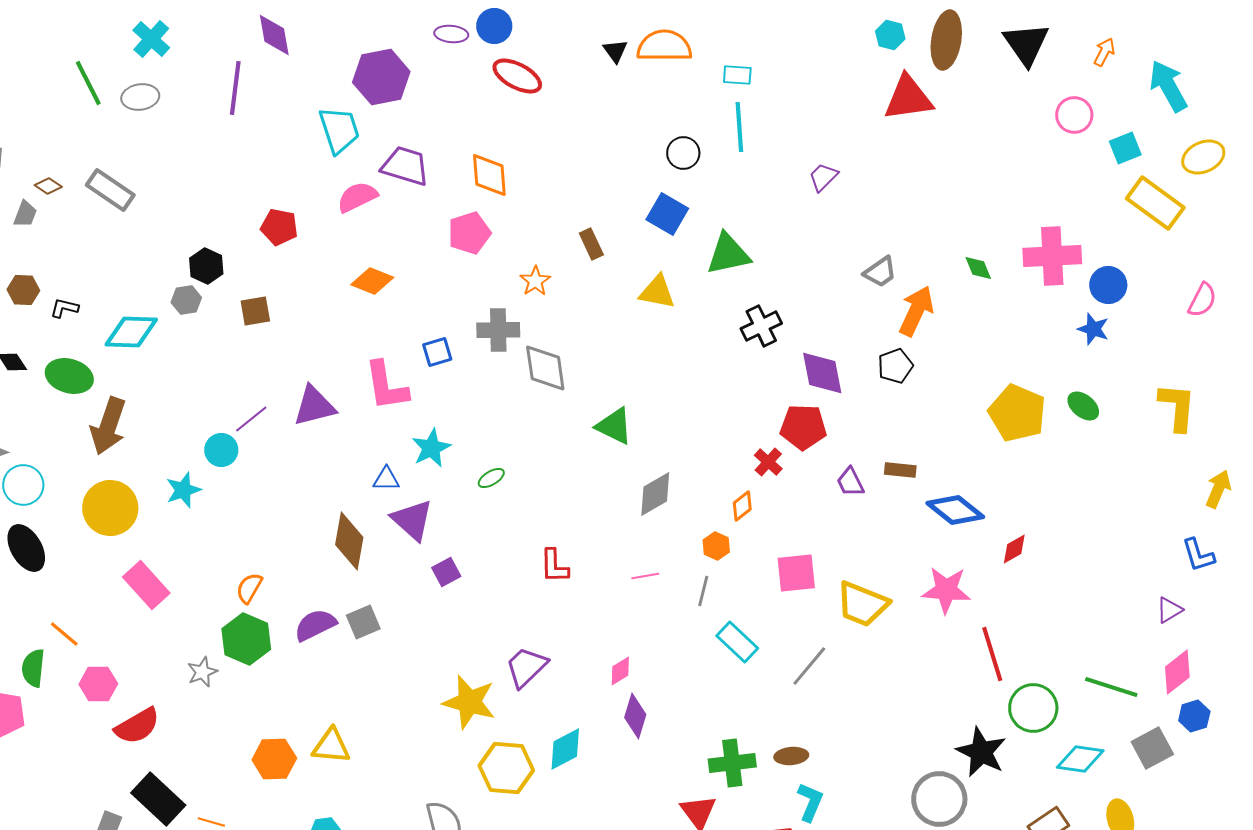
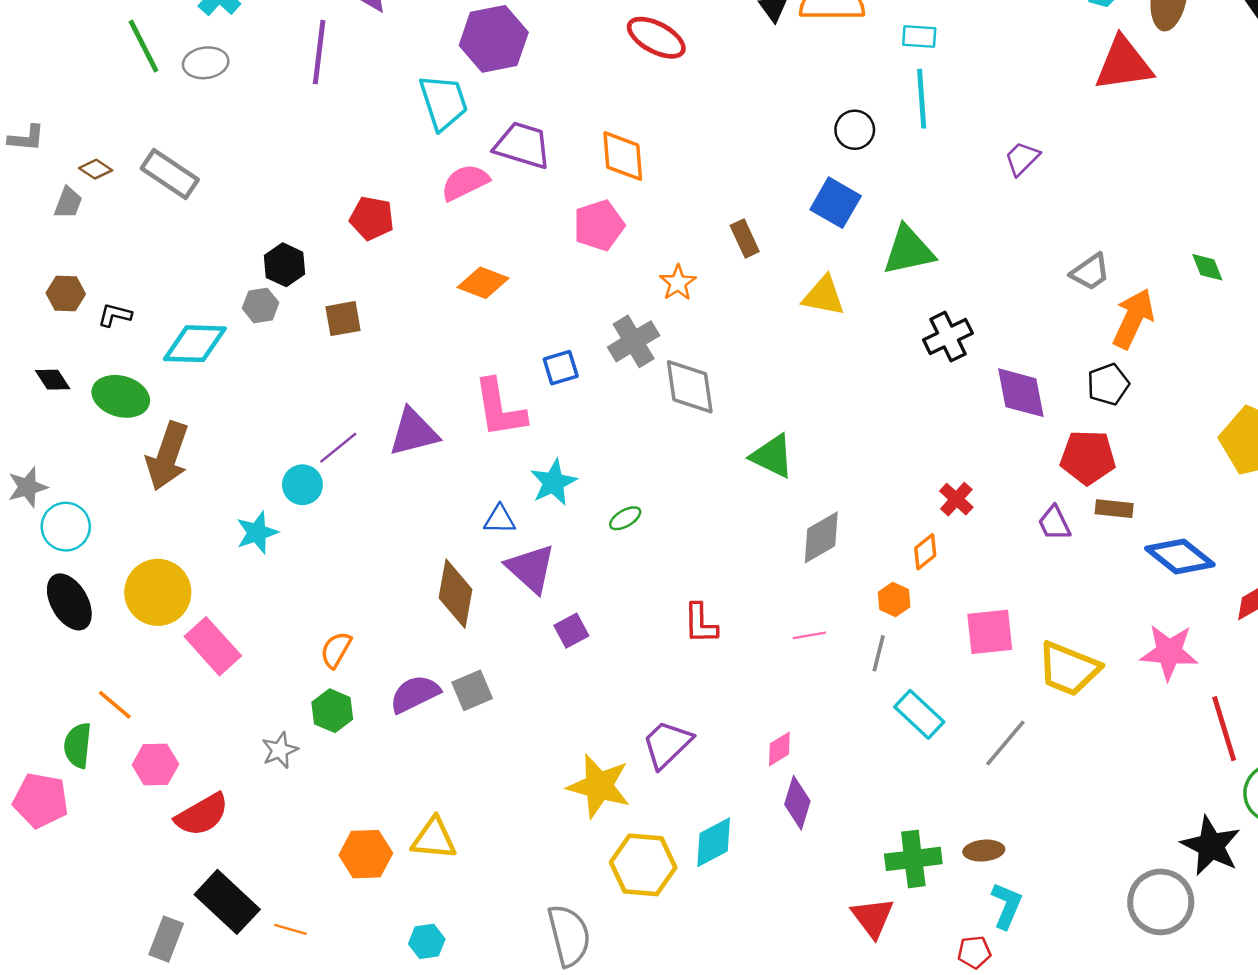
gray cross: (498, 330) -> (634, 341), turned -30
red pentagon: (803, 427) -> (1088, 457), moved
yellow circle: (110, 508) -> (158, 592), moved
green hexagon: (246, 639) -> (332, 711), size x0.7

